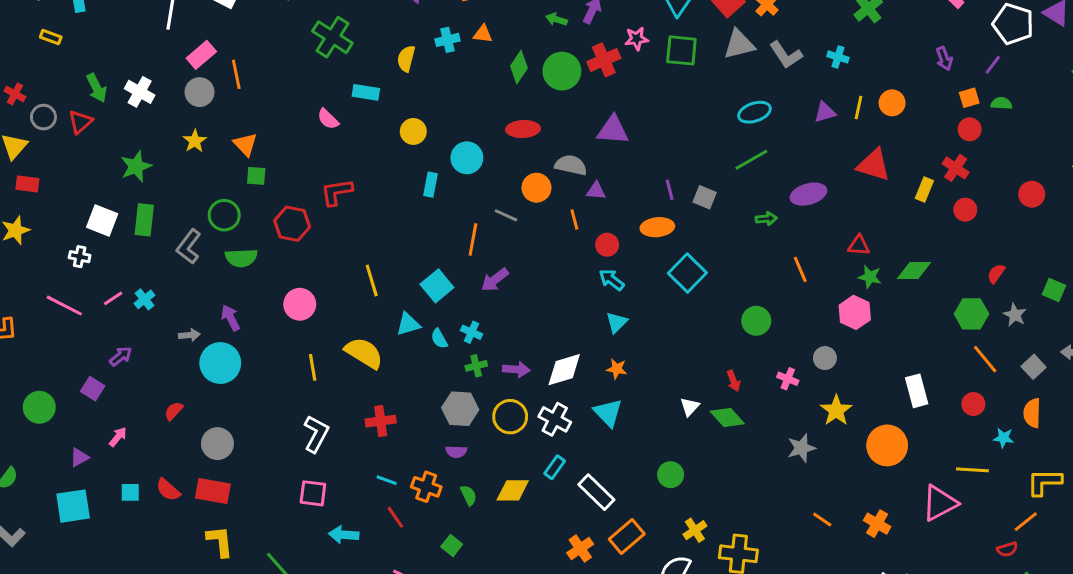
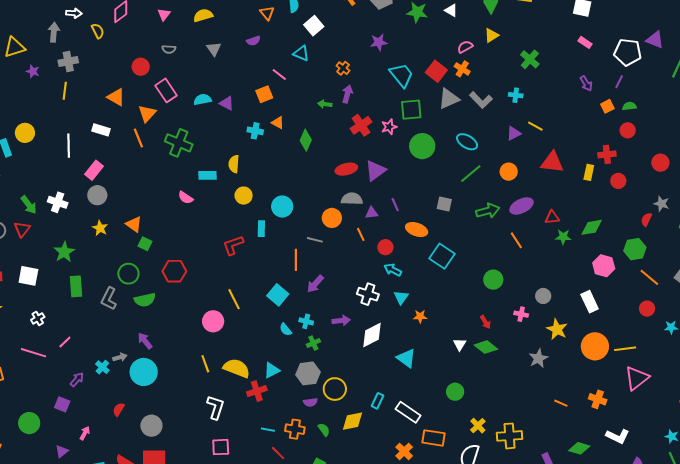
orange triangle: (483, 34) -> (278, 123), turned 32
pink star: (637, 39) -> (389, 127), moved
cyan cross: (448, 40) -> (255, 131), turned 35
yellow semicircle: (406, 59) -> (234, 164), moved
green circle: (562, 71) -> (422, 146), moved
orange line: (236, 74) -> (138, 138), moved
orange circle: (892, 103) -> (509, 172), moved
yellow line: (858, 108) -> (535, 126), turned -63
cyan ellipse: (754, 112) -> (467, 142), turned 60
red ellipse: (523, 129) -> (346, 169), moved
red circle: (970, 129) -> (628, 130), moved
purple triangle: (613, 130) -> (375, 171), turned -30
red cross: (956, 168) -> (607, 154), turned -30
green square: (256, 176) -> (145, 244), turned 32
purple line: (670, 190) -> (395, 205), moved
red L-shape: (337, 192) -> (233, 245), moved
purple ellipse: (808, 194) -> (521, 206), moved
green arrow: (766, 219) -> (488, 211), size x1.6
white square: (102, 220) -> (28, 276), moved
orange ellipse: (657, 227) -> (417, 230), turned 35
white cross: (80, 257) -> (38, 318), turned -32
cyan cross: (144, 299) -> (102, 367), moved
pink circle: (300, 304) -> (213, 321), moved
pink hexagon: (855, 312) -> (604, 266), moved
gray star: (1015, 315) -> (662, 204), moved
cyan triangle: (408, 324) -> (272, 370), moved
yellow semicircle: (364, 353) -> (237, 368), moved
purple arrow: (516, 369) -> (341, 321), moved
orange star: (617, 369) -> (420, 316), moved
white rectangle: (917, 391) -> (590, 302), moved
yellow circle: (510, 417) -> (335, 389), moved
white cross: (555, 419) -> (368, 294), moved
yellow line: (972, 470) -> (625, 349), moved
orange rectangle: (627, 536) -> (433, 438), turned 60

